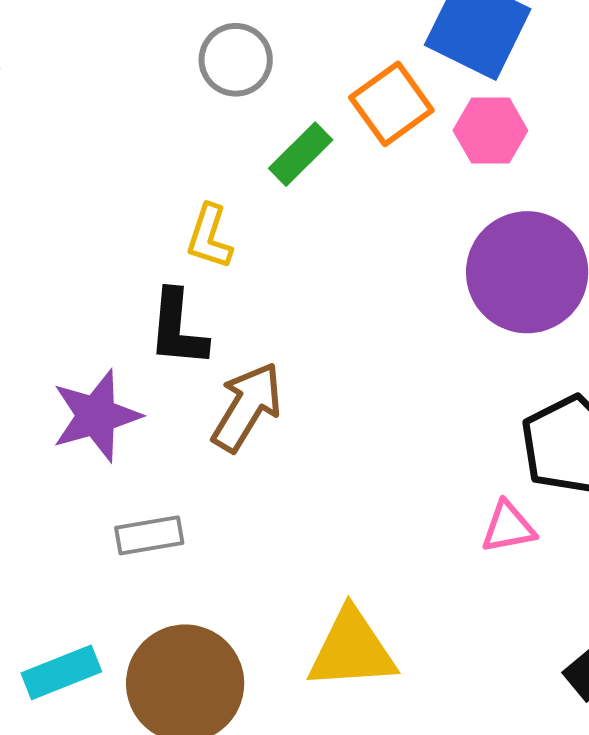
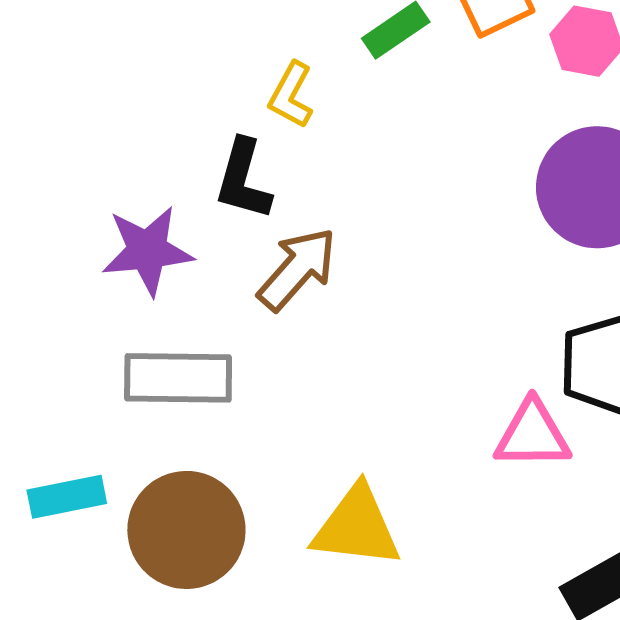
pink triangle: (508, 527) -> (532, 435), size x1.4
gray rectangle: (149, 535) -> (178, 378), size x1.6

